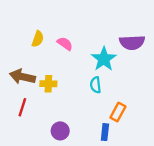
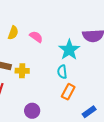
orange rectangle: (118, 112) -> (68, 92), moved
blue rectangle: (105, 132) -> (89, 112), moved, turned 48

